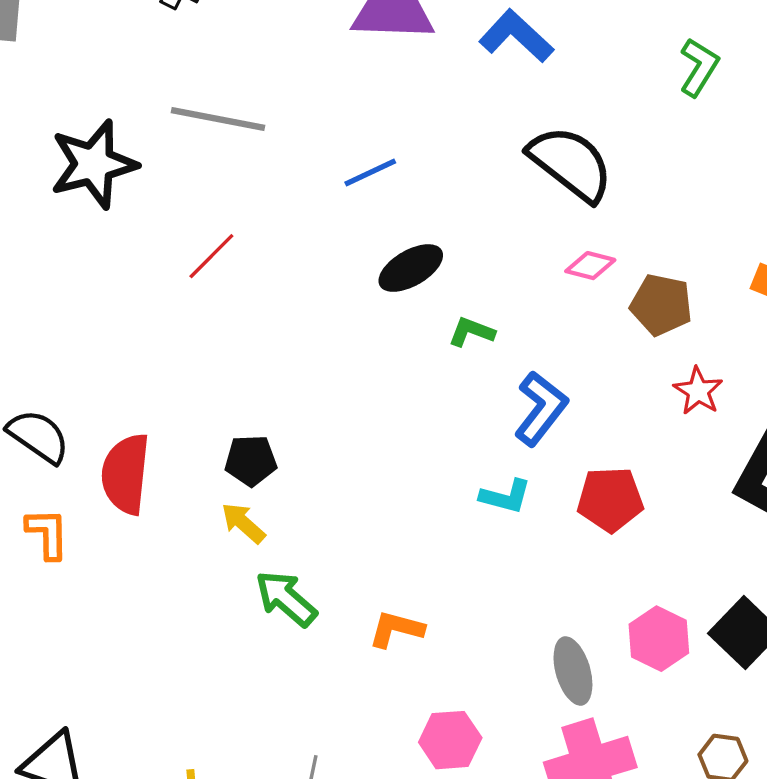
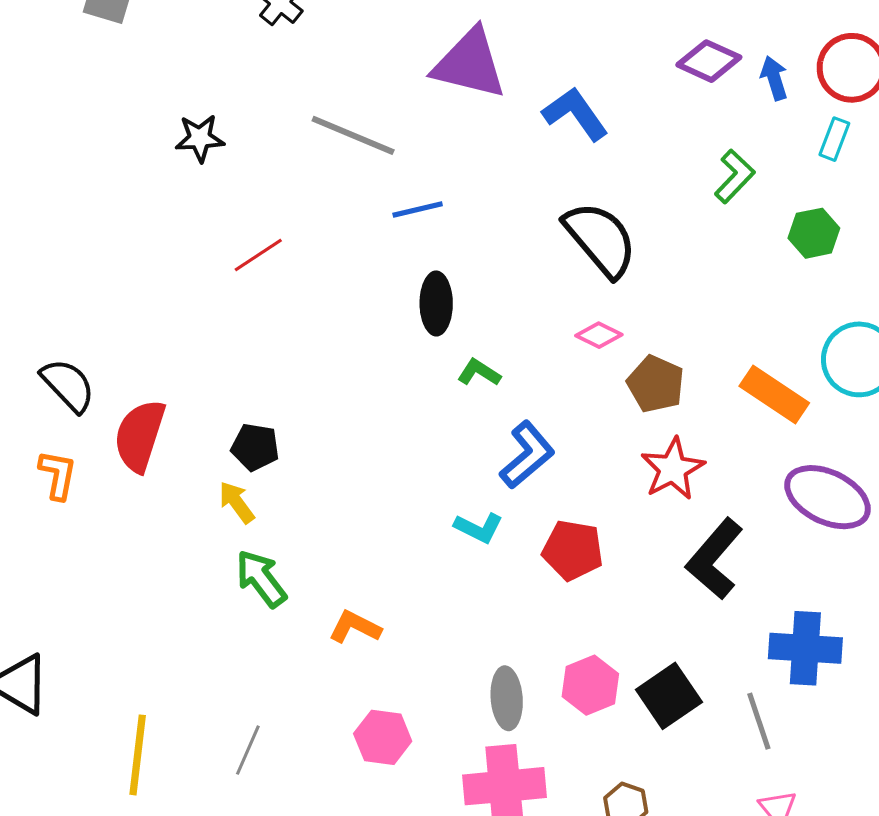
gray line: (218, 119) -> (353, 135), moved
black star: (94, 164) -> (200, 138), moved, size x0.6
black ellipse: (411, 268) -> (436, 303), turned -72
red star: (698, 391) -> (673, 469), size x1.4

